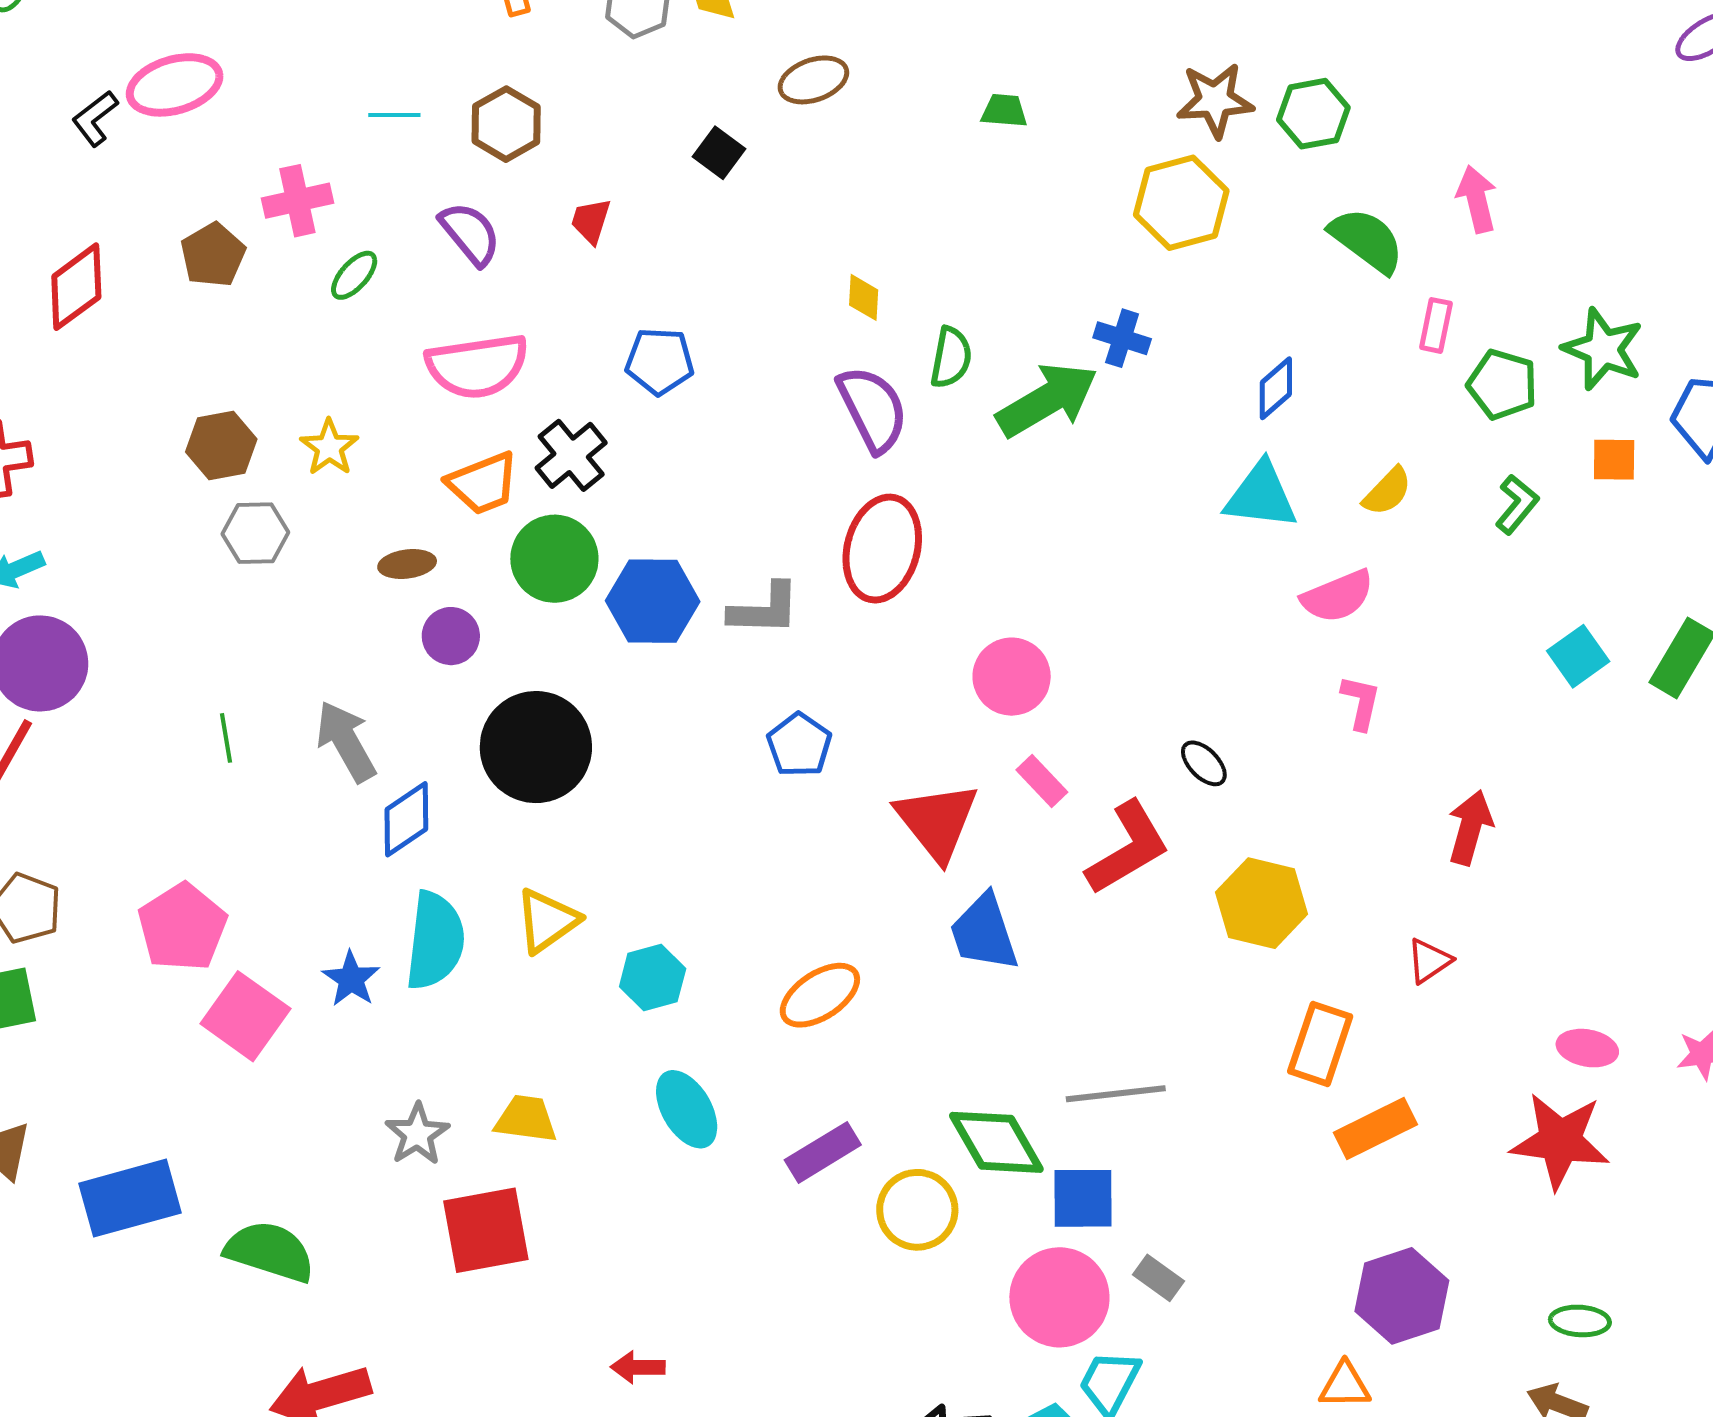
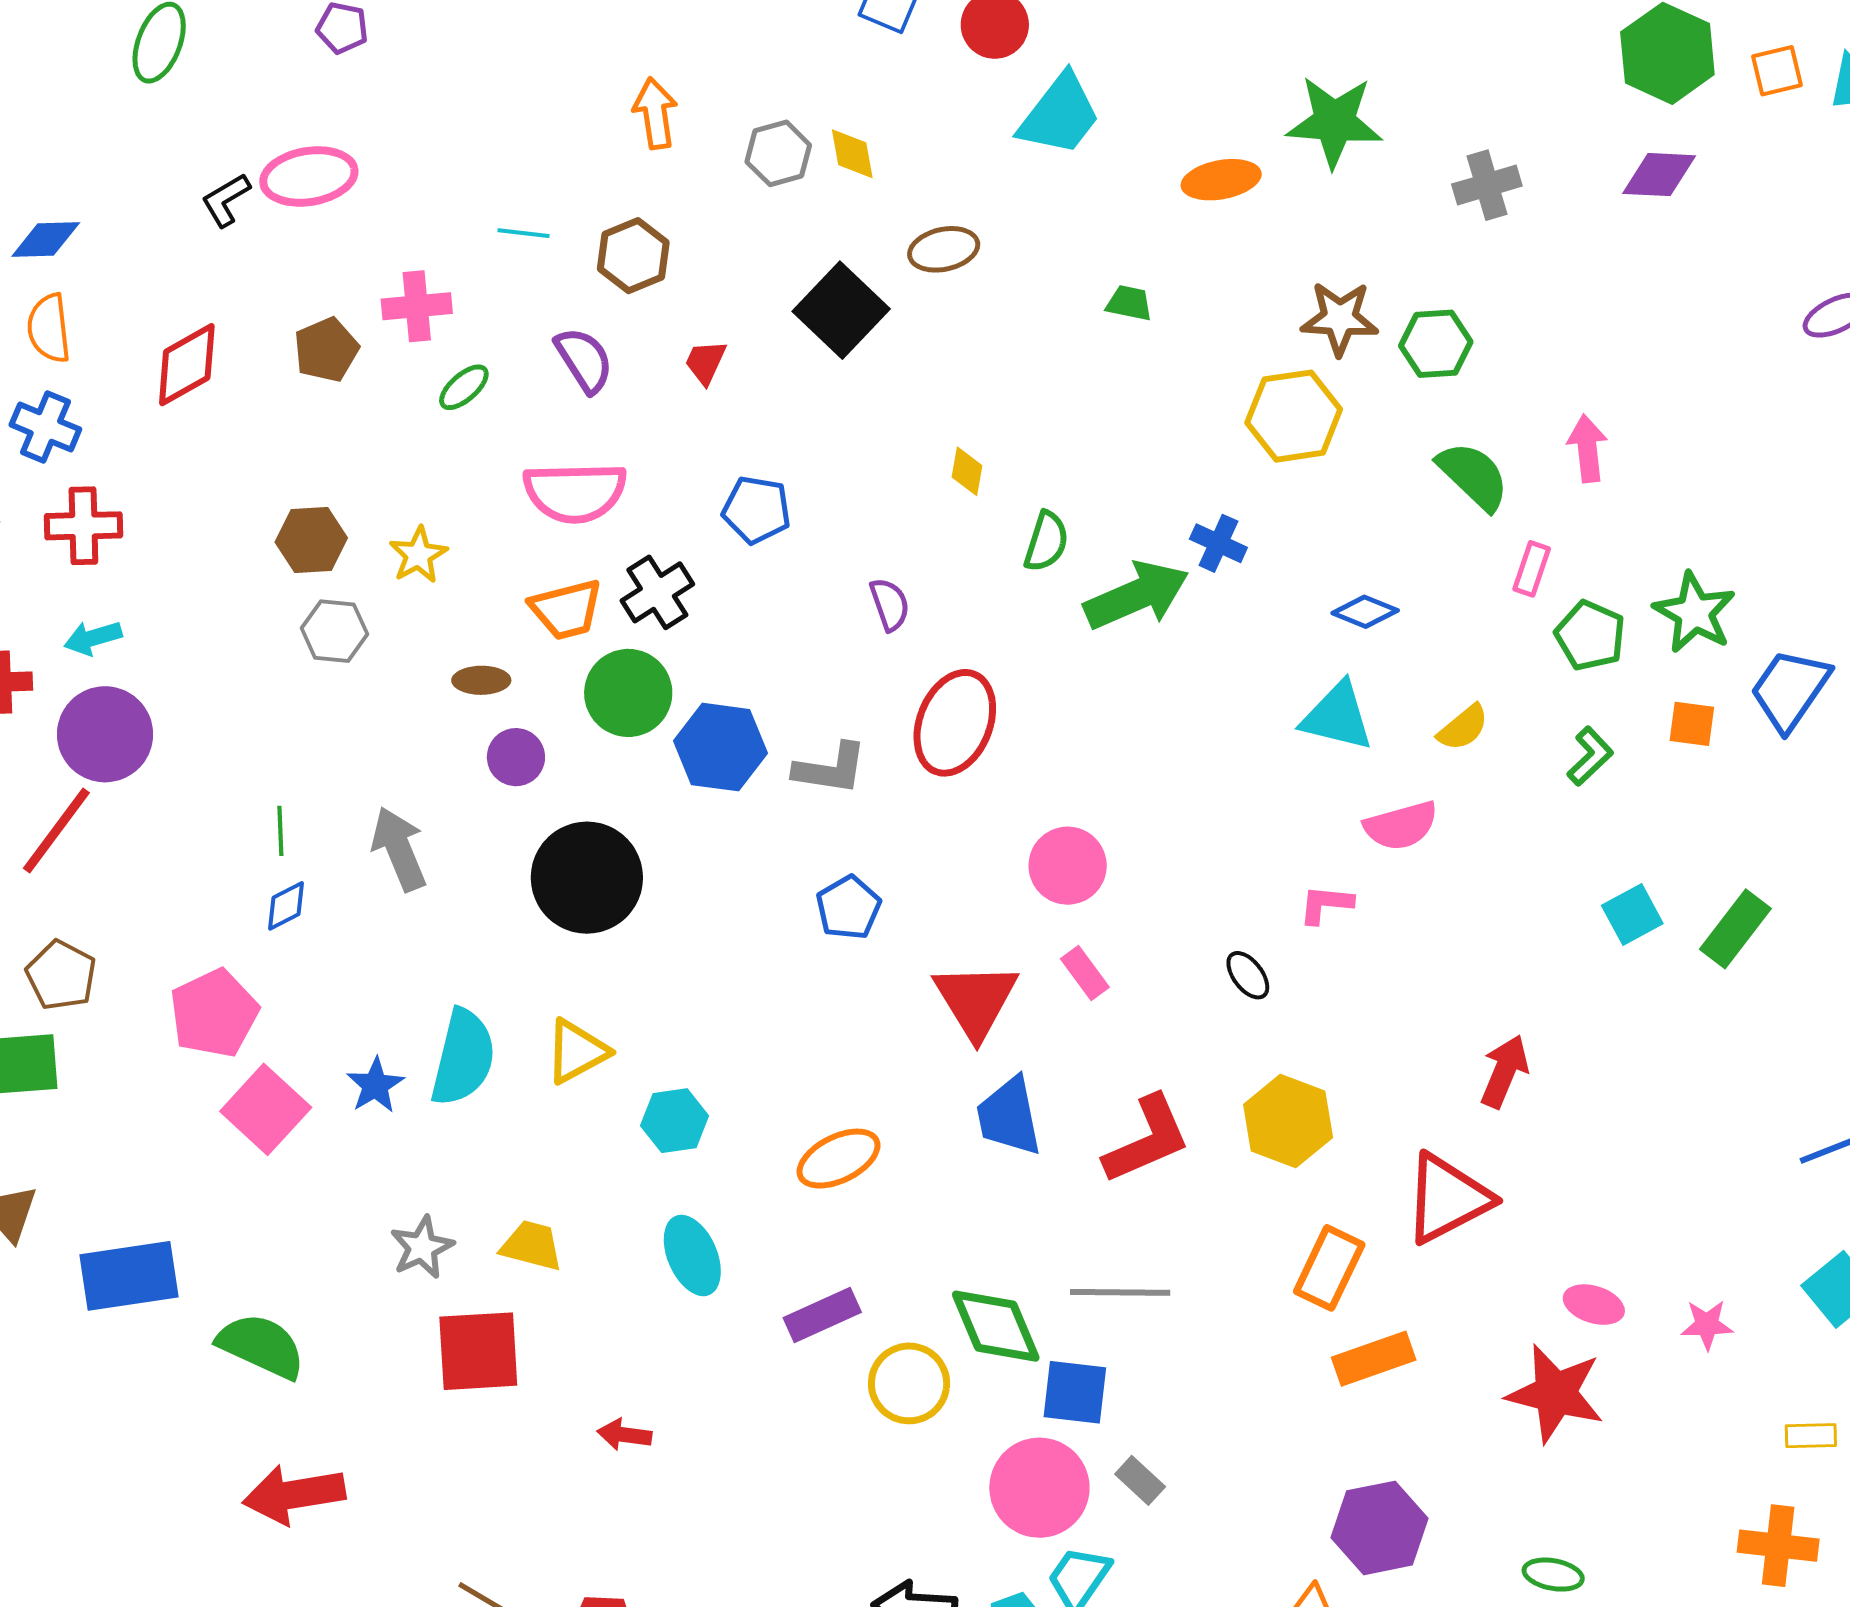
black square: (719, 153) -> (841, 310), size x1.8
blue diamond: (1276, 388) -> (1365, 612), turned 56
purple semicircle: (873, 409) -> (890, 604), moved, size x0.6
pink L-shape: (1361, 702) -> (1326, 904), moved, turned -104
blue diamond: (406, 819) -> (286, 906), moved, size x0.7
red L-shape: (1128, 848) -> (1147, 1140), moved
red triangle: (1429, 961) -> (1447, 1199), size x2.0
red arrow: (638, 1367) -> (624, 1435), moved

